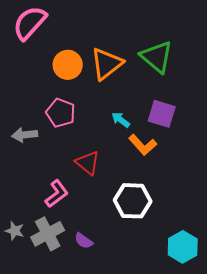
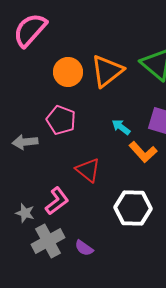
gray star: (15, 231) -> (25, 213), moved

